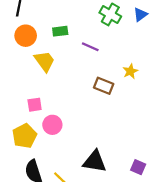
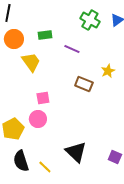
pink square: (35, 105) -> (43, 98), moved
black triangle: (95, 162) -> (76, 152), turned 35

